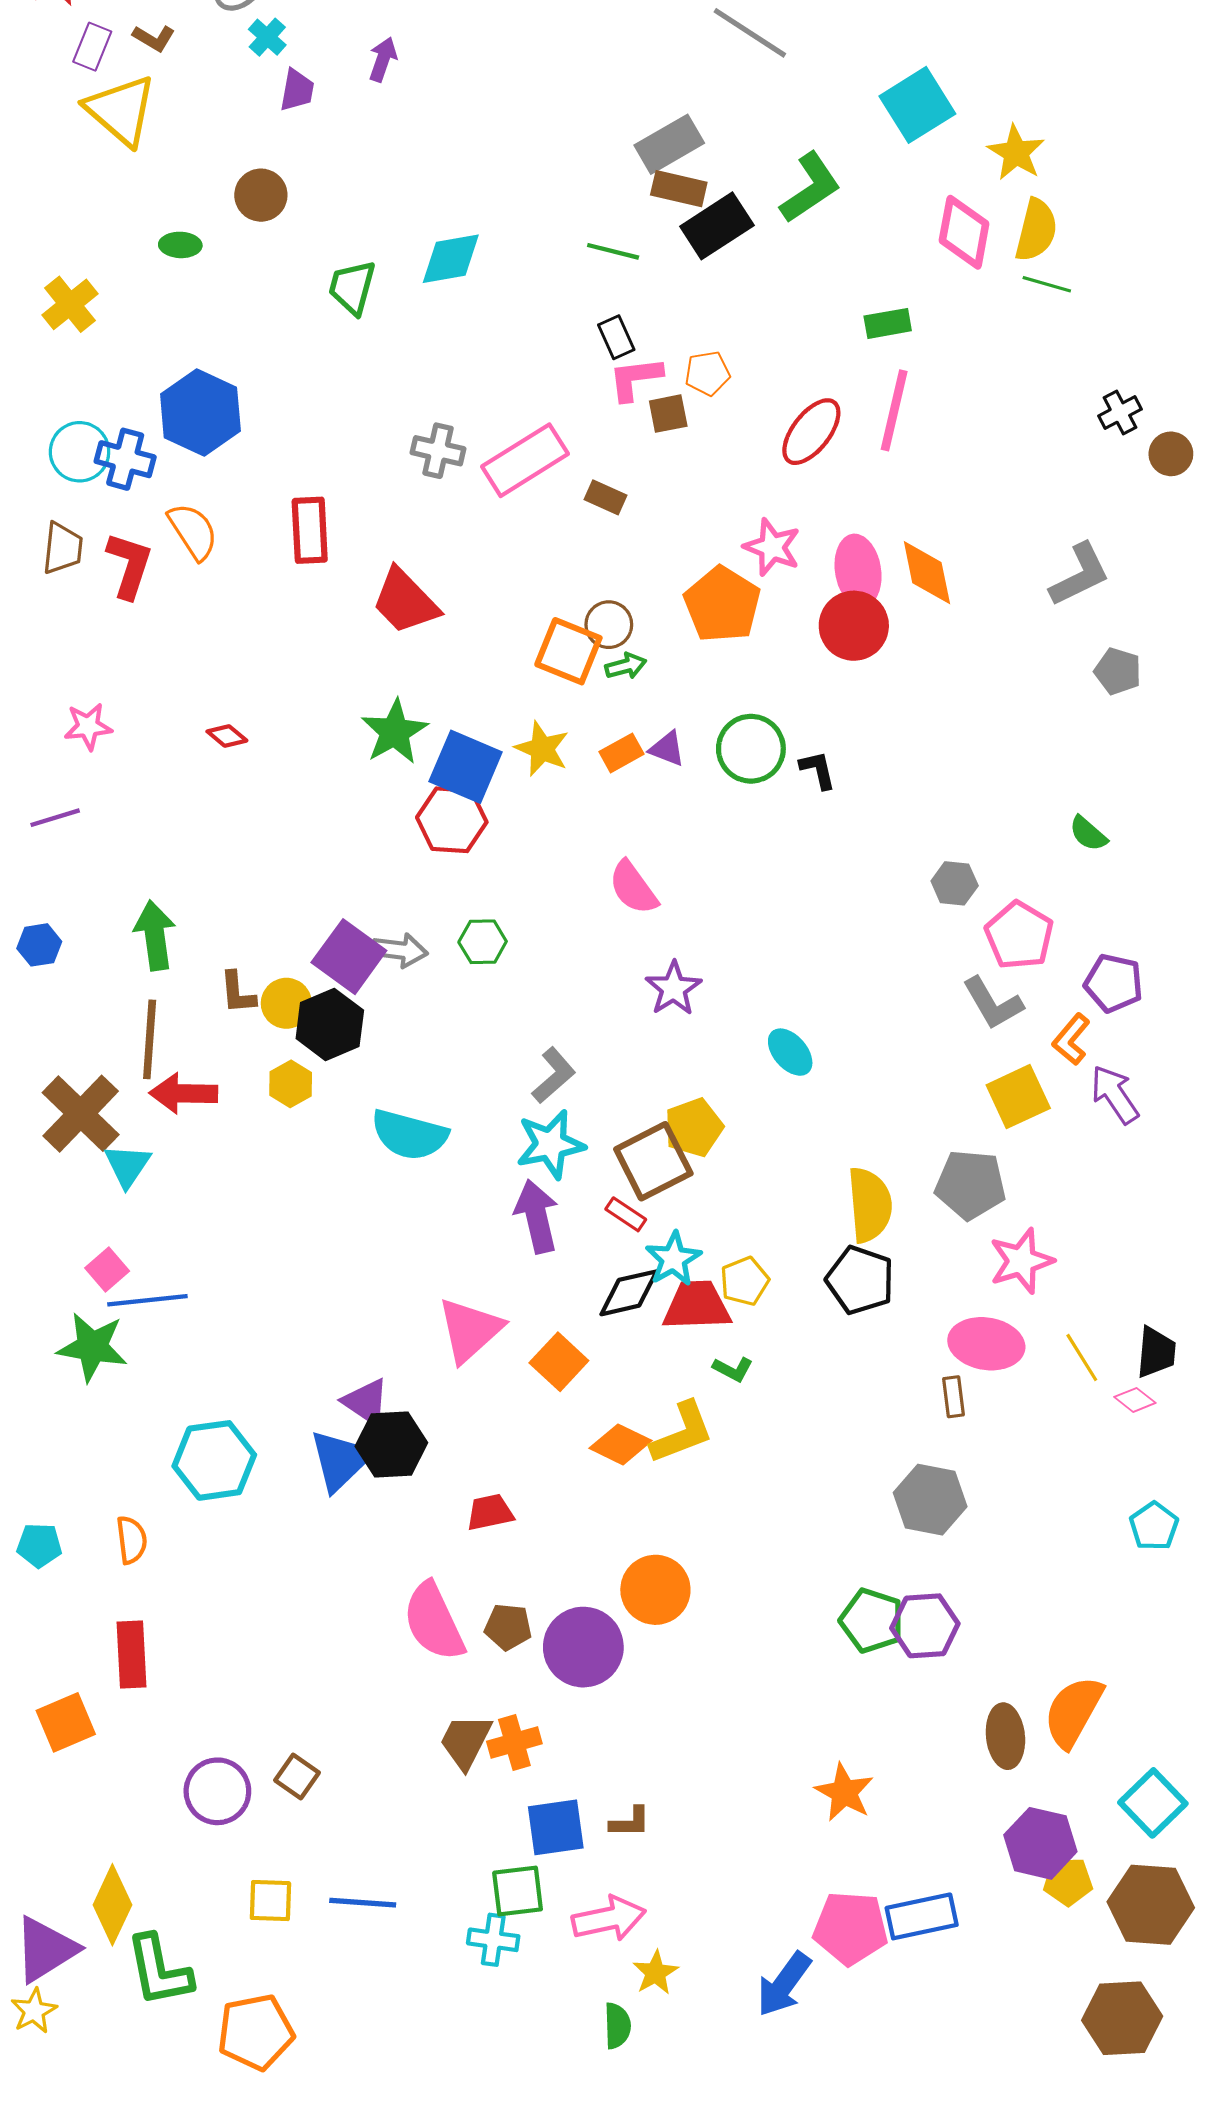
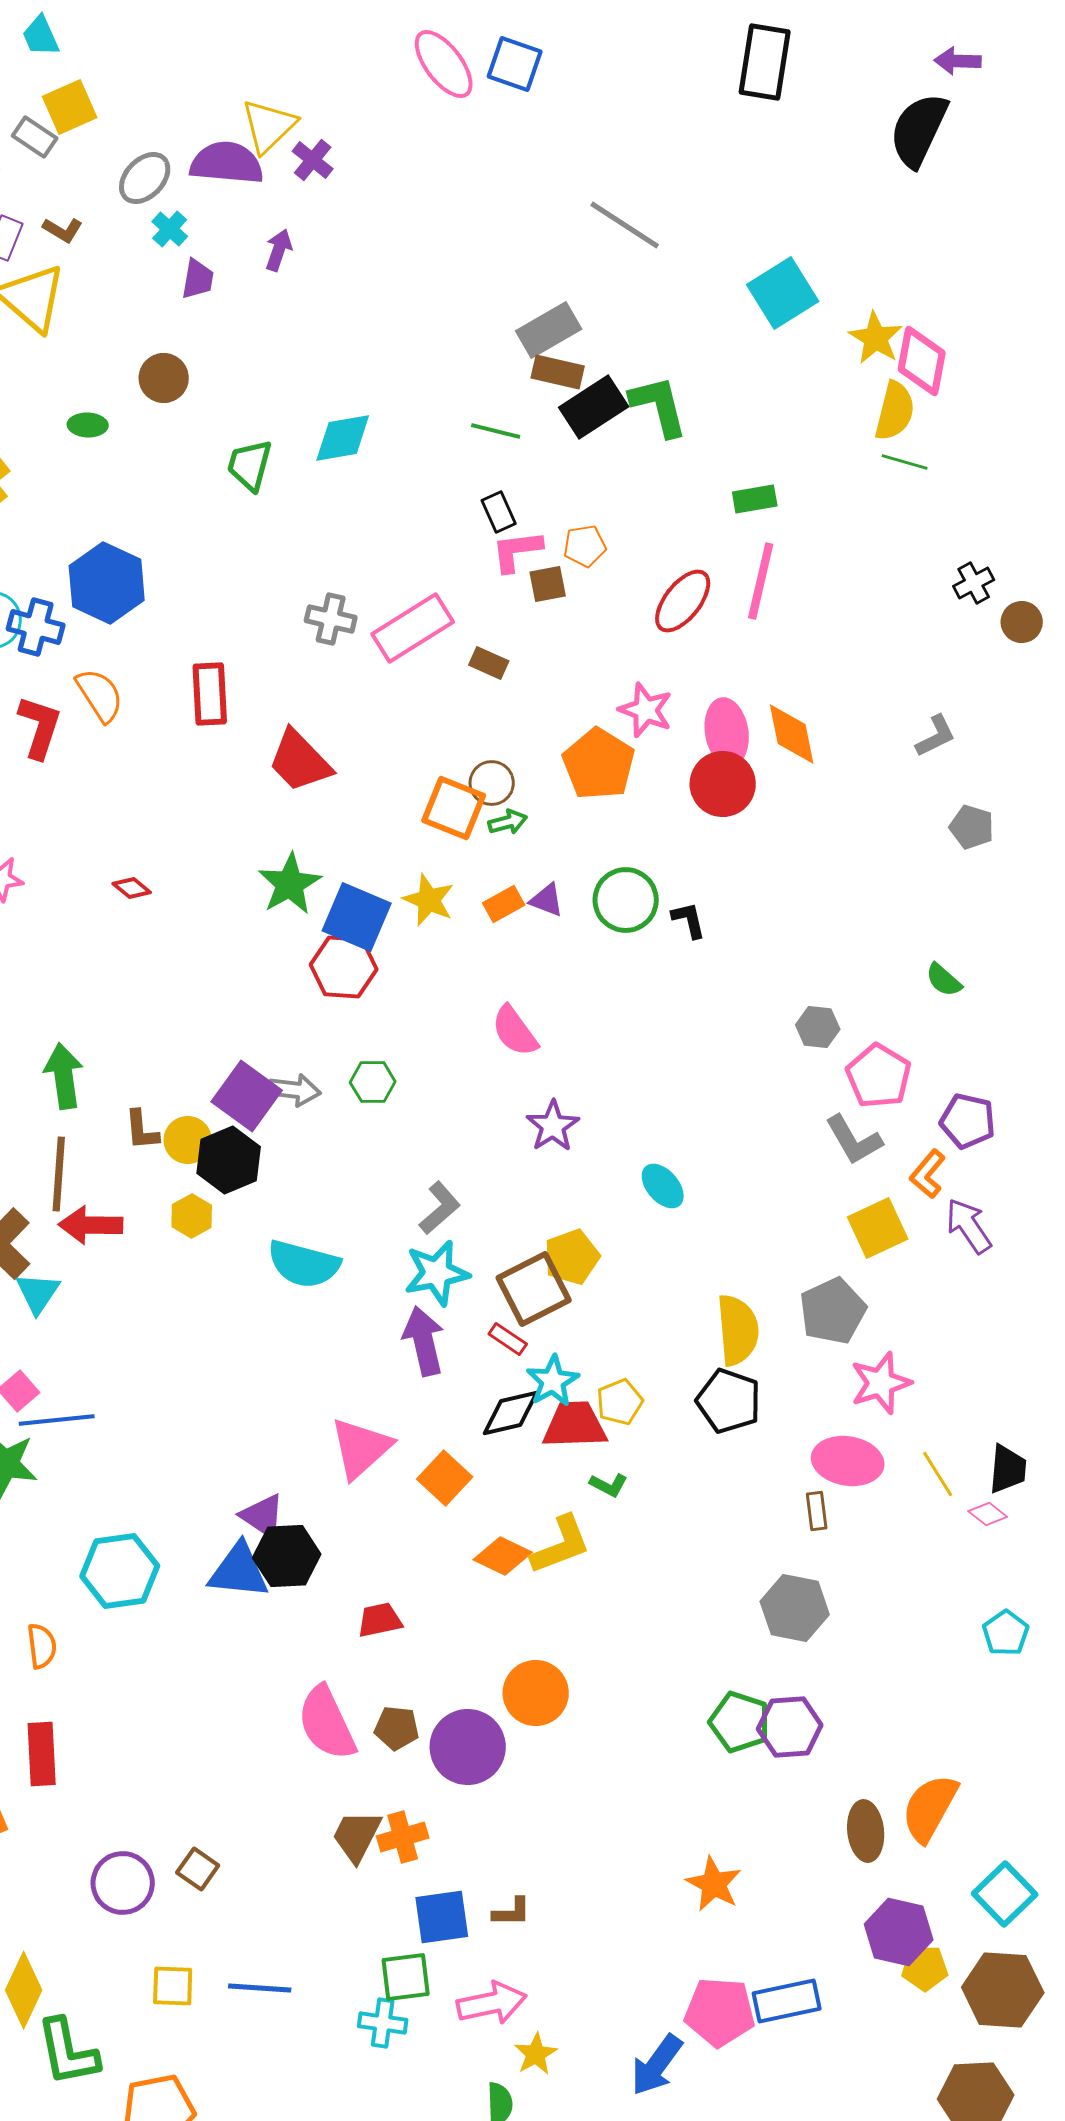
green L-shape: (810, 188) -> (659, 406), moved, turned -70
pink diamond: (964, 232) -> (922, 361), moved
gray L-shape: (1080, 575) -> (936, 736), size x0.7
gray pentagon: (970, 1185) -> (833, 1311), turned -30
blue triangle: (340, 1460) -> (239, 1571), turned 50

